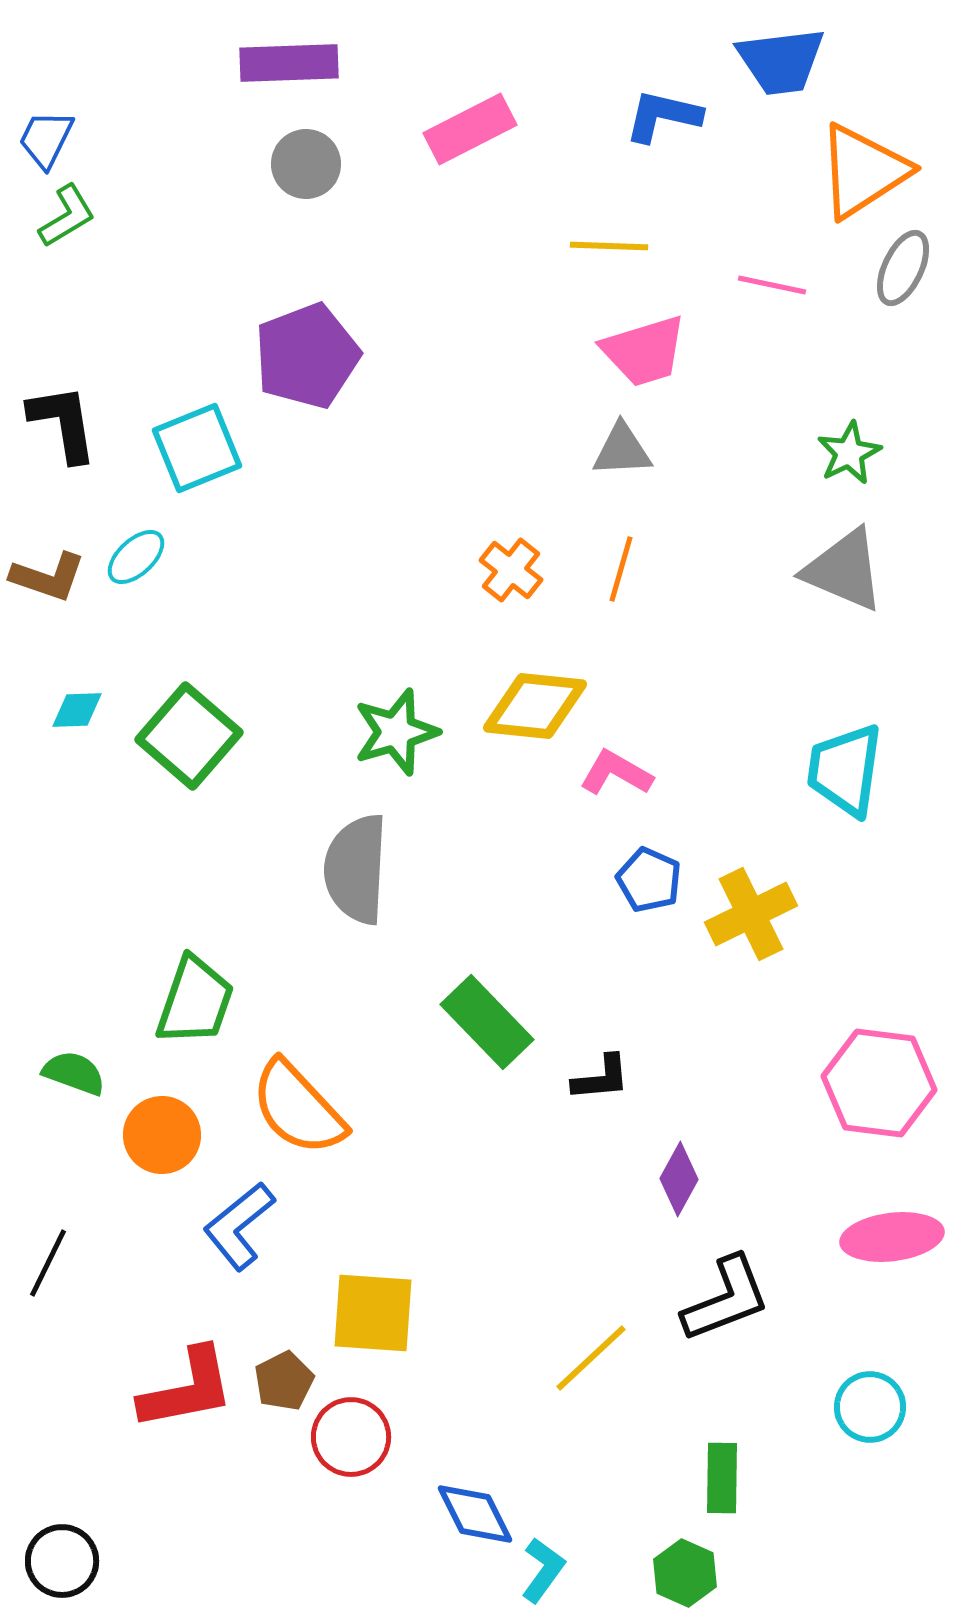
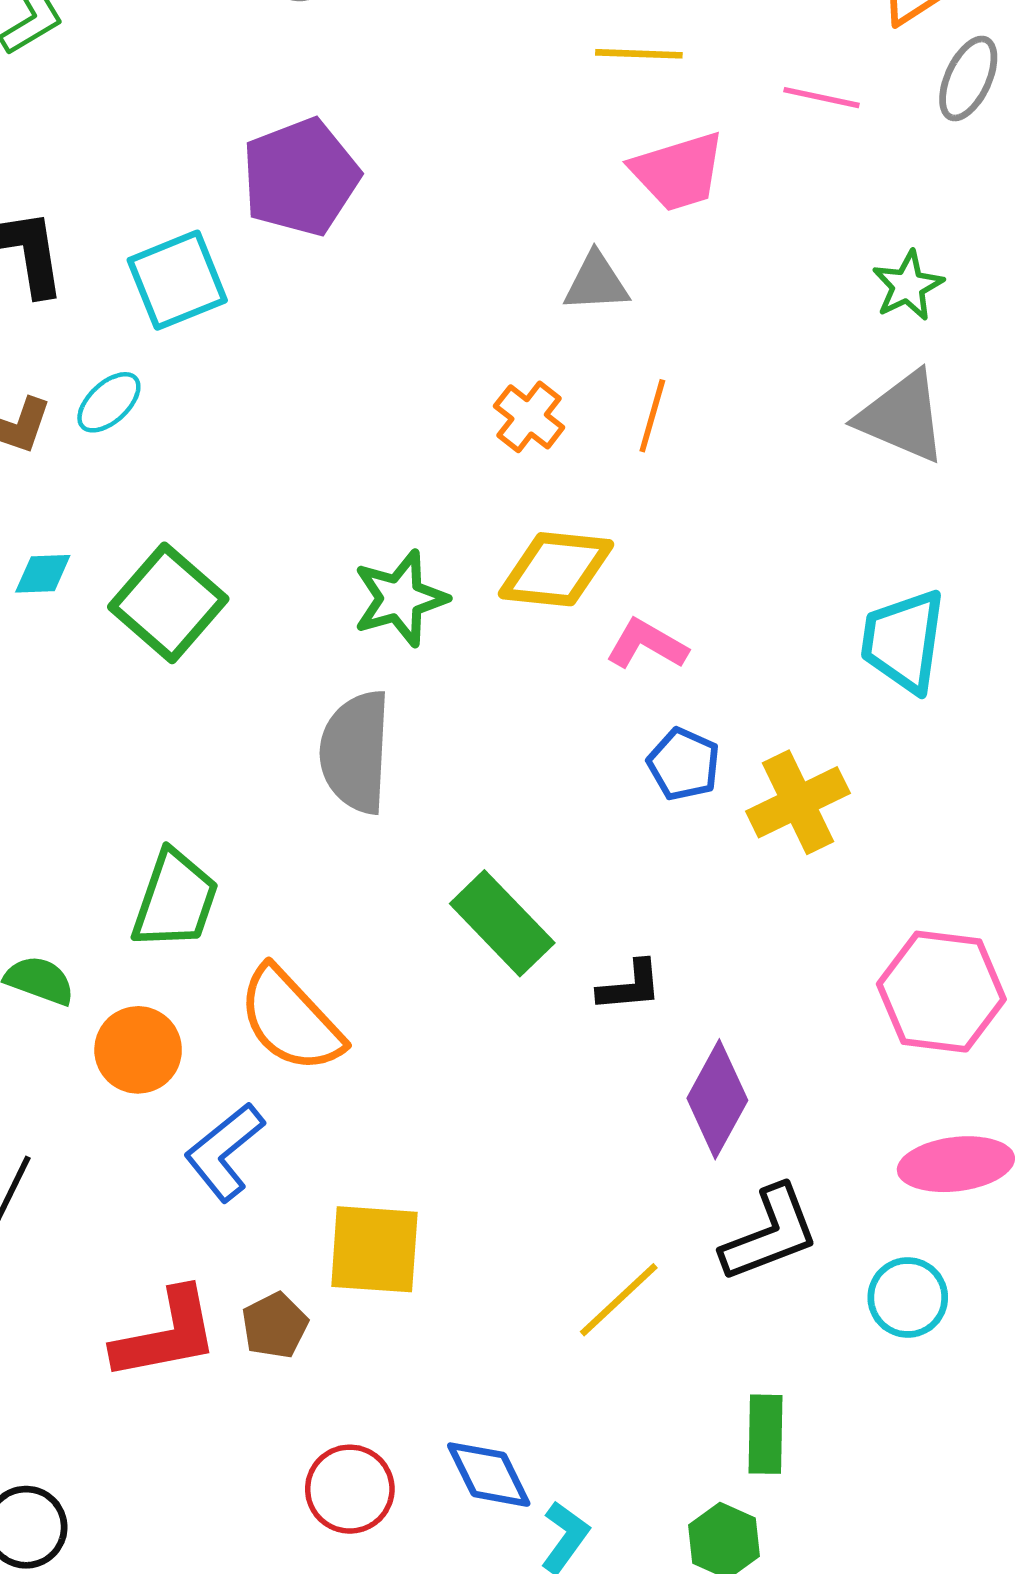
gray triangle: (622, 450) -> (596, 282), moved
purple diamond: (679, 1179) -> (717, 1099), size x1.4
cyan circle: (870, 1407) -> (908, 1297), moved
red circle: (351, 1437) -> (350, 1489), moved

